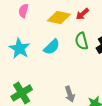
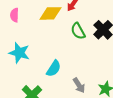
cyan semicircle: (52, 47) -> (54, 68), moved

